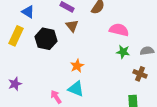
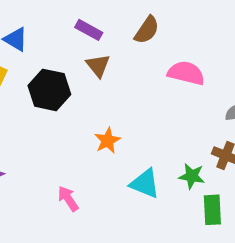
green star: (123, 52) -> (192, 176), moved
cyan triangle: (76, 89) -> (145, 184), moved

